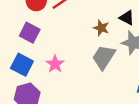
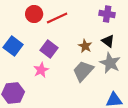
purple square: (30, 33) -> (49, 49), moved
blue square: (22, 65) -> (13, 46), moved

